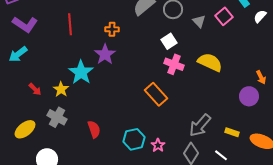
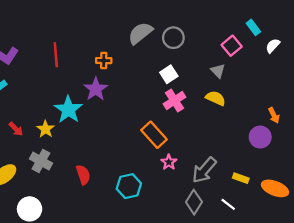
gray triangle: (199, 21) -> (218, 71), moved
yellow semicircle: (210, 62) -> (216, 98), size x0.7
pink cross: (174, 64) -> (175, 100), turned 36
pink star: (158, 145) -> (169, 162), moved

